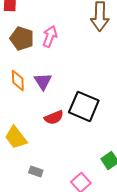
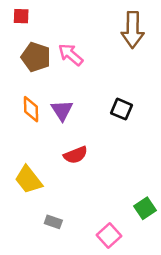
pink arrow: (50, 36) -> (71, 55), turned -70
black square: (84, 106) -> (121, 109), moved, size x0.6

